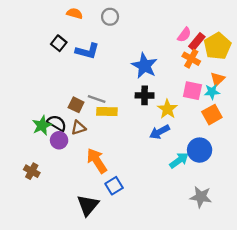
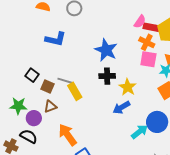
red rectangle: (197, 42) -> (151, 27), turned 63
black square: (59, 43) -> (32, 75), moved
pink square: (192, 91) -> (148, 59), moved
yellow rectangle: (107, 112) -> (75, 91), turned 60
black semicircle: (57, 123) -> (29, 136), moved
green star: (42, 125) -> (18, 106), turned 30

